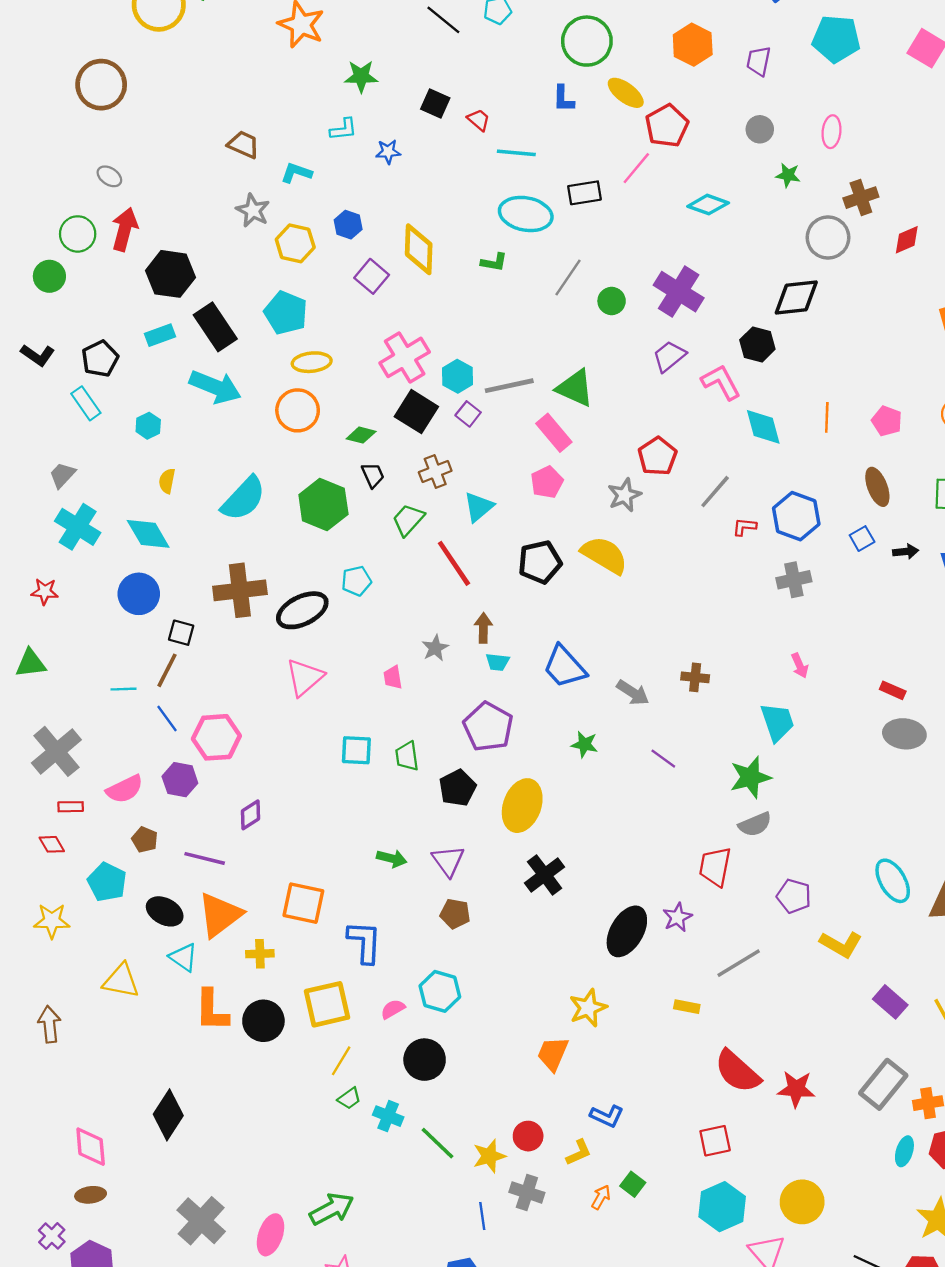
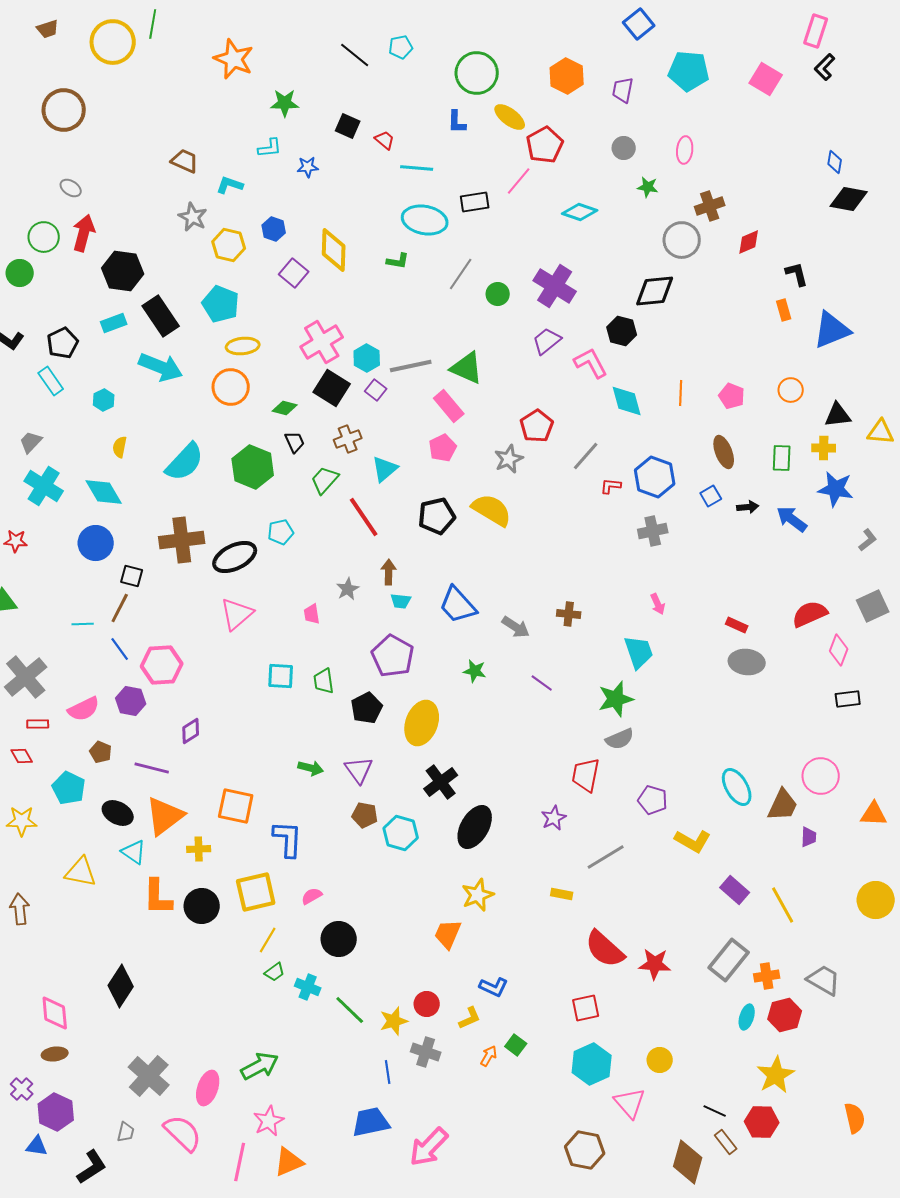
black ellipse: (627, 931) -> (475, 827), moved
cyan hexagon: (440, 991) -> (401, 833), moved
yellow circle: (802, 1202) -> (660, 1060), size x0.7

